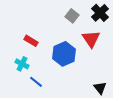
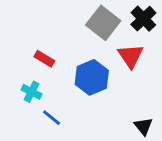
gray square: (72, 16) -> (103, 23), size x1.6

